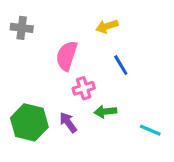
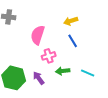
yellow arrow: (107, 26) -> (71, 21), moved
cyan line: (150, 130) -> (88, 73), moved

